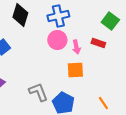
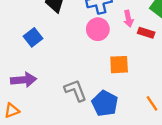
pink arrow: (76, 47) -> (128, 19), moved

